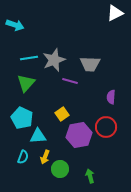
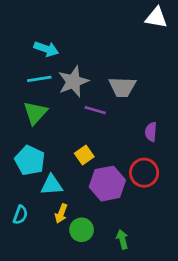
white triangle: (115, 13) -> (156, 18), turned 36
cyan arrow: (15, 25) -> (46, 49), moved
cyan semicircle: (23, 157) -> (20, 215), moved

